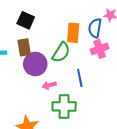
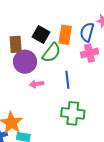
black square: (26, 20) -> (41, 34), moved
green cross: (64, 106) -> (73, 113), moved

